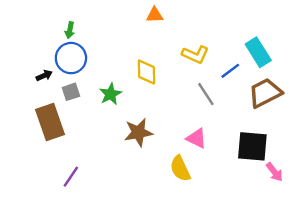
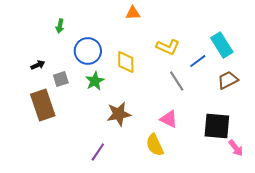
blue circle: (71, 58) -> (88, 51), moved
brown trapezoid: (265, 93) -> (228, 80), size x0.7
purple line: (71, 177) -> (98, 152), moved

